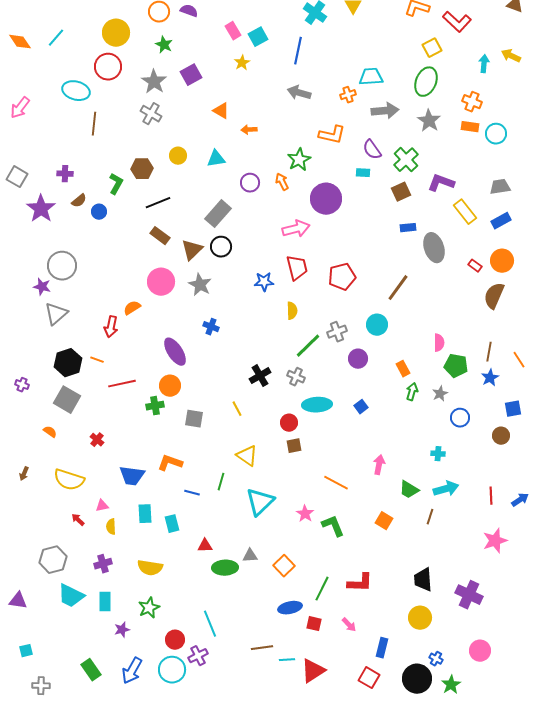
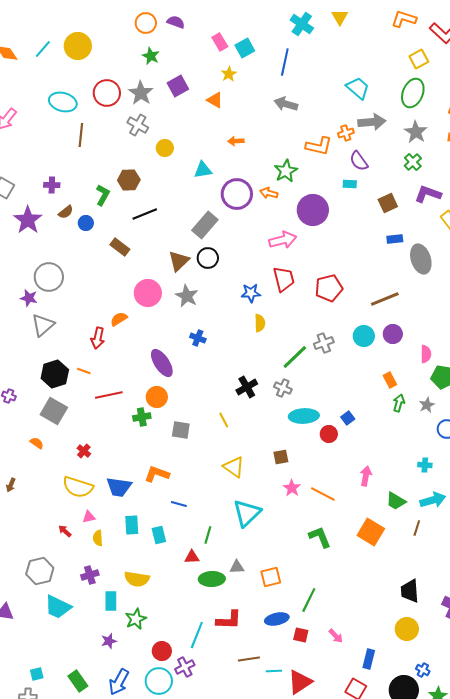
yellow circle: (116, 33) -> (78, 46), moved
red circle: (108, 67) -> (107, 93), moved
cyan trapezoid: (371, 77) -> (358, 88), turned 45
orange cross: (348, 95) -> (346, 133), moved
orange triangle: (221, 111) -> (215, 100), moved
yellow circle: (178, 156) -> (165, 148), moved
green cross: (406, 160) -> (413, 162), moved, size x0.7
orange arrow: (282, 182) -> (269, 193), turned -48
purple circle: (250, 183) -> (237, 194), size x1.6
brown rectangle: (160, 236) -> (120, 247), moved
brown line: (398, 288) -> (385, 299), turned 32
yellow semicircle: (292, 311) -> (260, 323), moved
purple circle: (358, 359) -> (393, 334), moved
red circle: (289, 423) -> (329, 434), moved
yellow semicircle: (69, 480) -> (78, 487), moved
green line: (221, 482) -> (208, 535), moved
pink star: (305, 514) -> (292, 488), moved
orange square: (384, 521) -> (371, 532), size x1.5
orange square: (284, 566) -> (271, 577), turned 30
red L-shape: (360, 583) -> (229, 620), moved
cyan rectangle: (105, 602) -> (111, 601), moved
cyan line: (210, 624) -> (197, 635), turned 44
cyan square: (26, 651) -> (37, 674), moved

